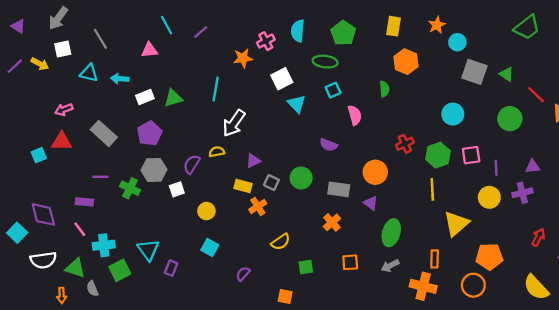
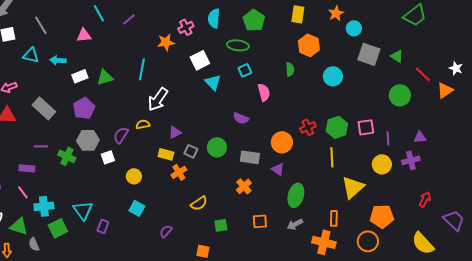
cyan circle: (453, 114) -> (333, 76), moved
red cross: (405, 144) -> (308, 127), moved

